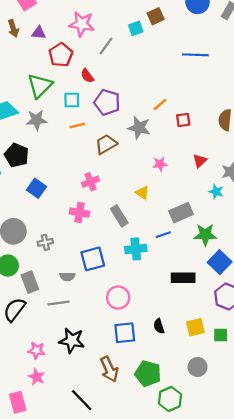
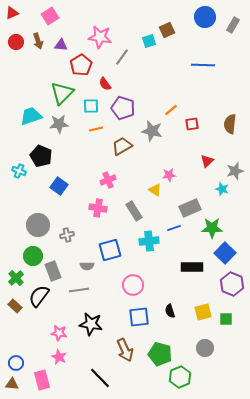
pink star: (160, 164) -> (169, 175), moved

